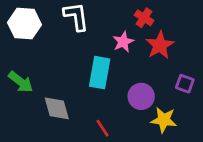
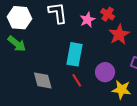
pink star: (123, 42) -> (87, 20), moved
green arrow: (21, 82) -> (17, 44), moved
red line: (103, 128) -> (77, 80), moved

